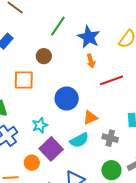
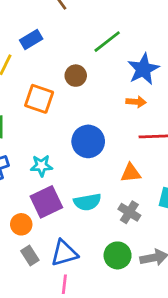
orange arrow: (91, 61) -> (136, 102), turned -88
orange triangle: (90, 118) -> (131, 173), moved
orange circle: (32, 163) -> (21, 224), moved

